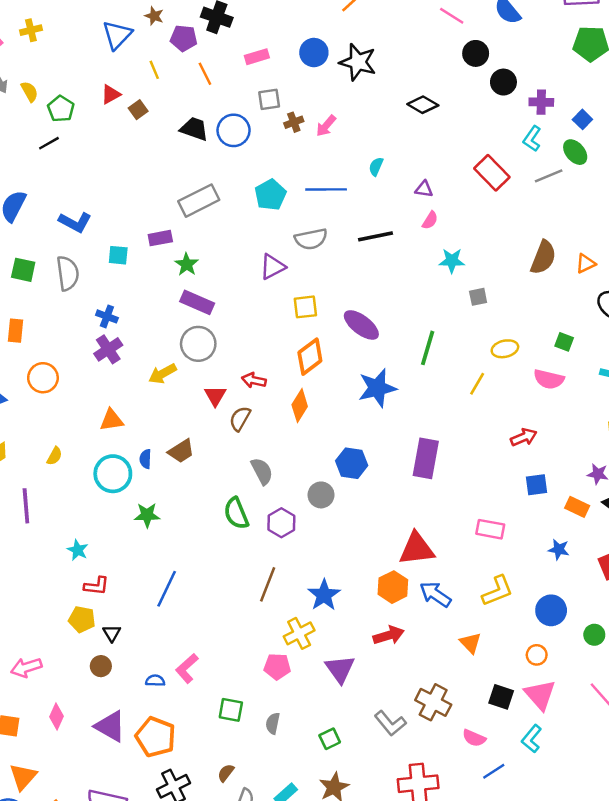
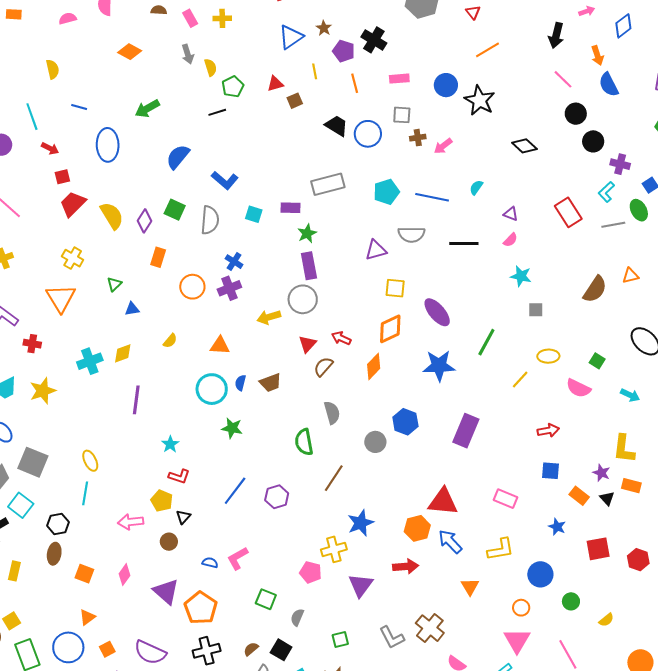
orange triangle: (586, 264) -> (630, 276), moved
purple rectangle: (197, 302) -> (309, 266), turned 44
orange circle: (43, 378) -> (192, 287), moved
yellow semicircle: (54, 456) -> (170, 341), moved
purple hexagon: (281, 523) -> (277, 497), moved
brown line: (268, 584) -> (334, 478), moved
pink arrow: (26, 667) -> (131, 522), moved
black square: (501, 697) -> (281, 650), moved
orange triangle: (23, 777) -> (87, 617), size x0.7

